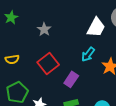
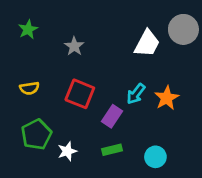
cyan arrow: (88, 54) -> (136, 94), moved
red square: (48, 63) -> (80, 94), turned -30

